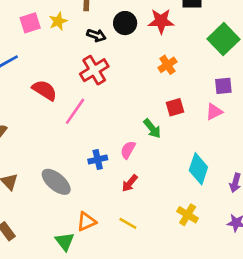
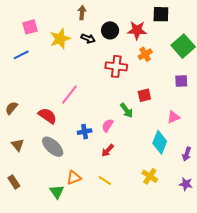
yellow star: (58, 21) -> (60, 39), moved, size x1.5
pink square: (30, 23) -> (30, 27), moved
orange cross: (167, 65) -> (145, 54), moved
red cross: (94, 70) -> (116, 66), moved, turned 35
red semicircle: (45, 90) -> (47, 116), moved
pink triangle: (214, 112) -> (173, 117), moved

